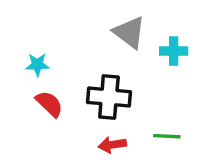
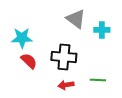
cyan star: (37, 65) -> (22, 38), size x1.5

